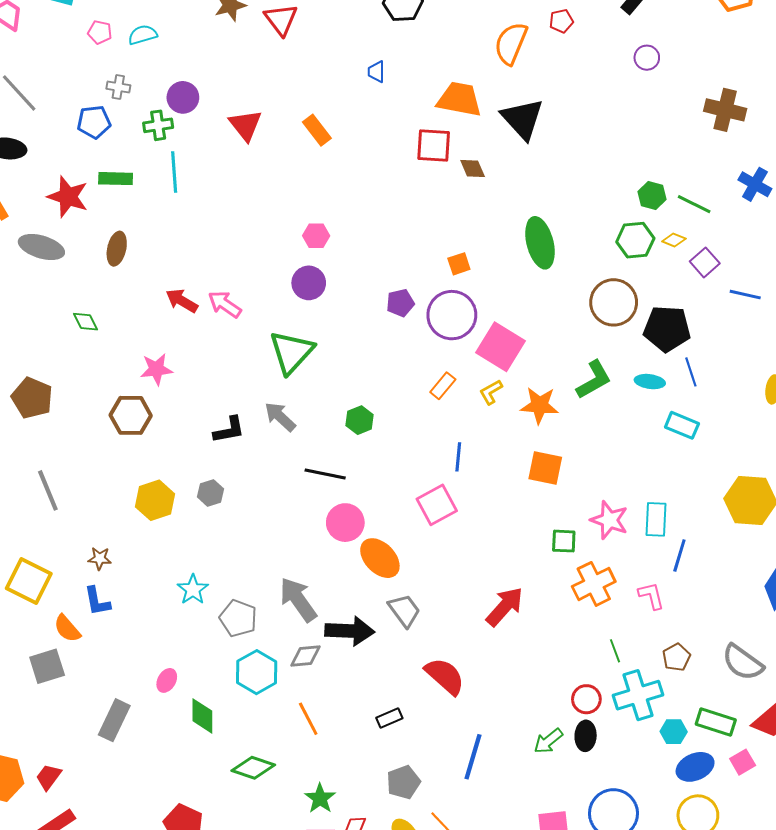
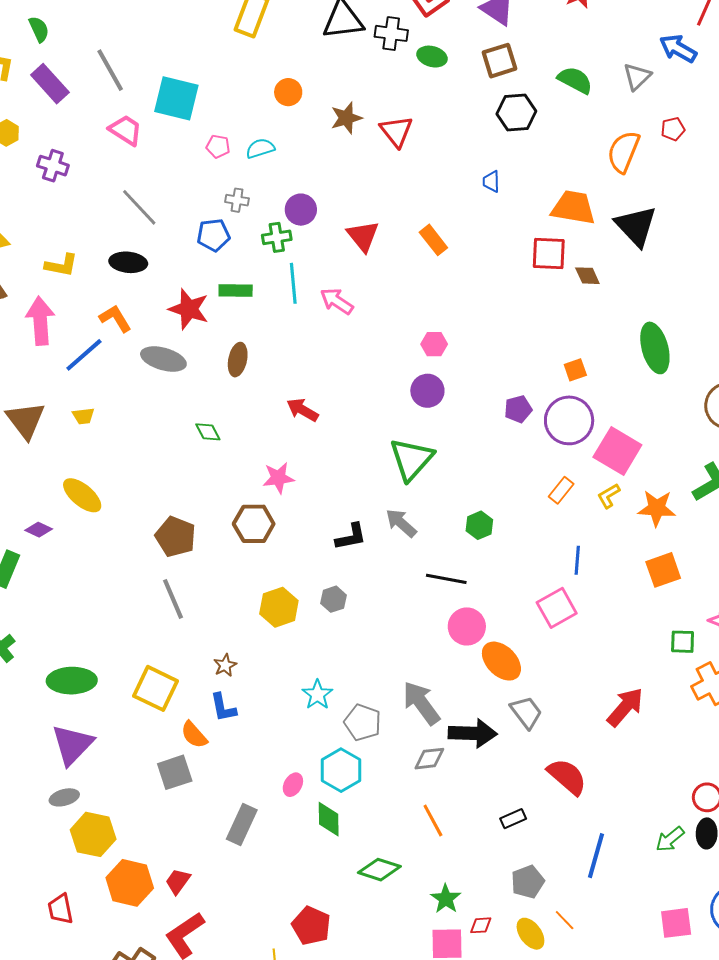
pink arrow: (225, 304) -> (337, 301), moved
brown pentagon: (32, 398) -> (175, 537), moved
orange square: (545, 468) -> (663, 570), turned -30
brown star: (100, 558) -> (225, 665), turned -30
cyan hexagon: (257, 672) -> (341, 770), moved

